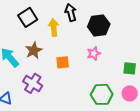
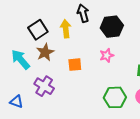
black square: (28, 17) -> (38, 30), moved

